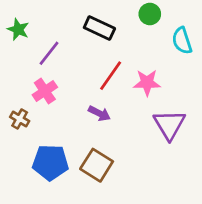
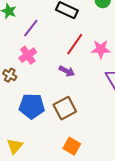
brown square: (97, 165) -> (65, 108), turned 30

